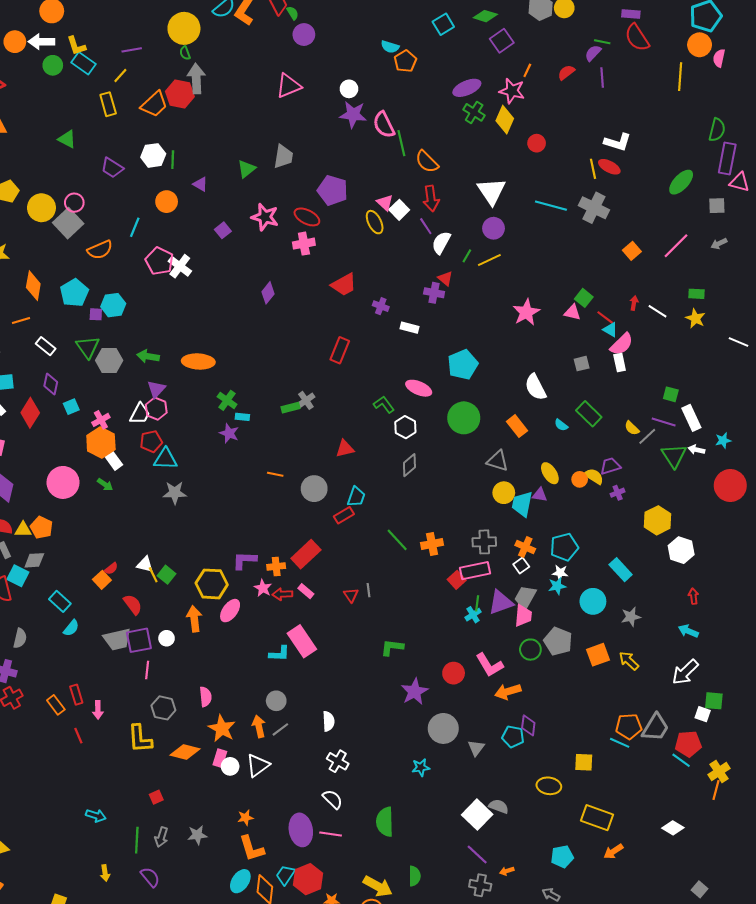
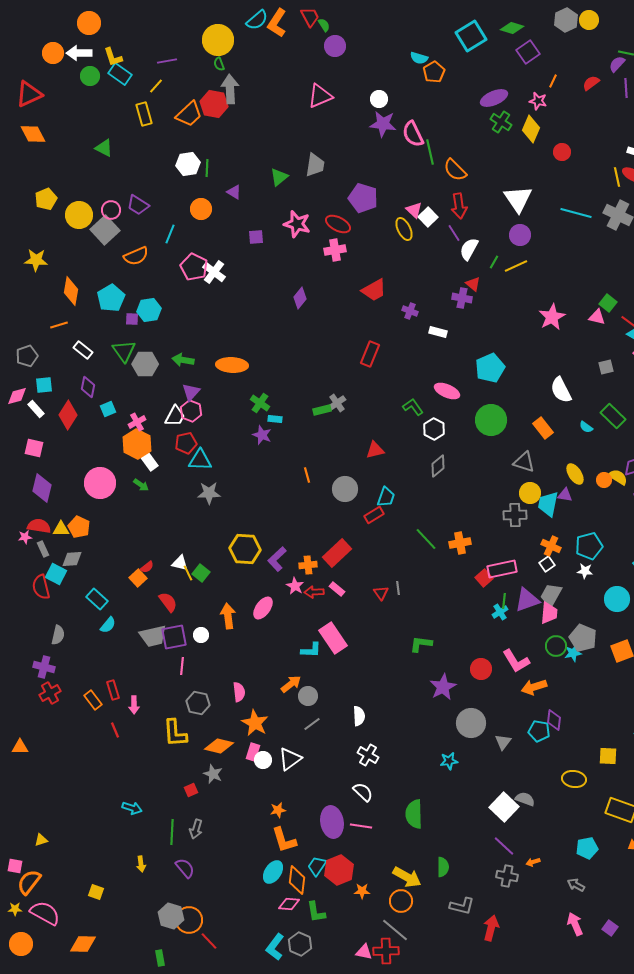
cyan square: (443, 24) -> (471, 36), size x1.4
pink star: (512, 91) -> (538, 101), size x0.7
purple trapezoid: (112, 168) -> (138, 205), moved
purple square: (223, 230) -> (256, 237), turned 35
orange line: (275, 474) -> (307, 475), turned 63
gray cross: (484, 542) -> (515, 515), moved
purple L-shape: (244, 560) -> (277, 559), turned -45
yellow hexagon: (212, 584) -> (245, 549), moved
cyan star: (557, 586) -> (573, 653), moved
orange arrow: (259, 726) -> (291, 684), moved, turned 65
gray star: (197, 835) -> (213, 774), moved, turned 30

